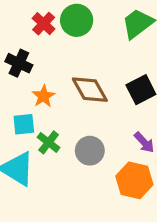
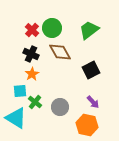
black cross: (19, 63) -> (31, 54), moved
brown diamond: (90, 90) -> (60, 52), moved

